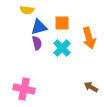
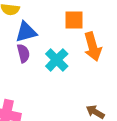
orange square: (62, 23) -> (74, 20), moved

